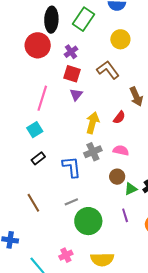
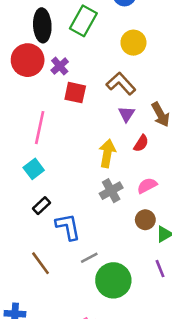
purple cross: (71, 52) -> (60, 66), moved
purple triangle: (76, 95) -> (127, 114), moved
pink semicircle: (121, 150) -> (147, 186), turned -35
blue L-shape: (72, 167) -> (68, 227), moved

